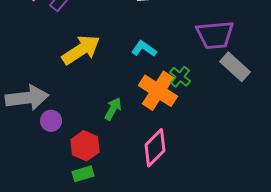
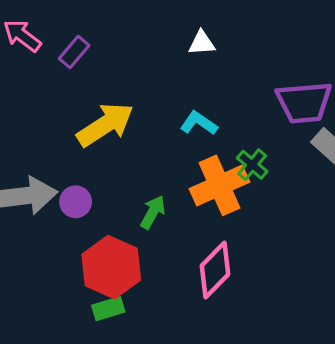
orange cross: (158, 91) -> (220, 185), turned 33
purple circle: (51, 121) -> (76, 202), moved
red hexagon: (85, 146) -> (111, 267), size x1.4

